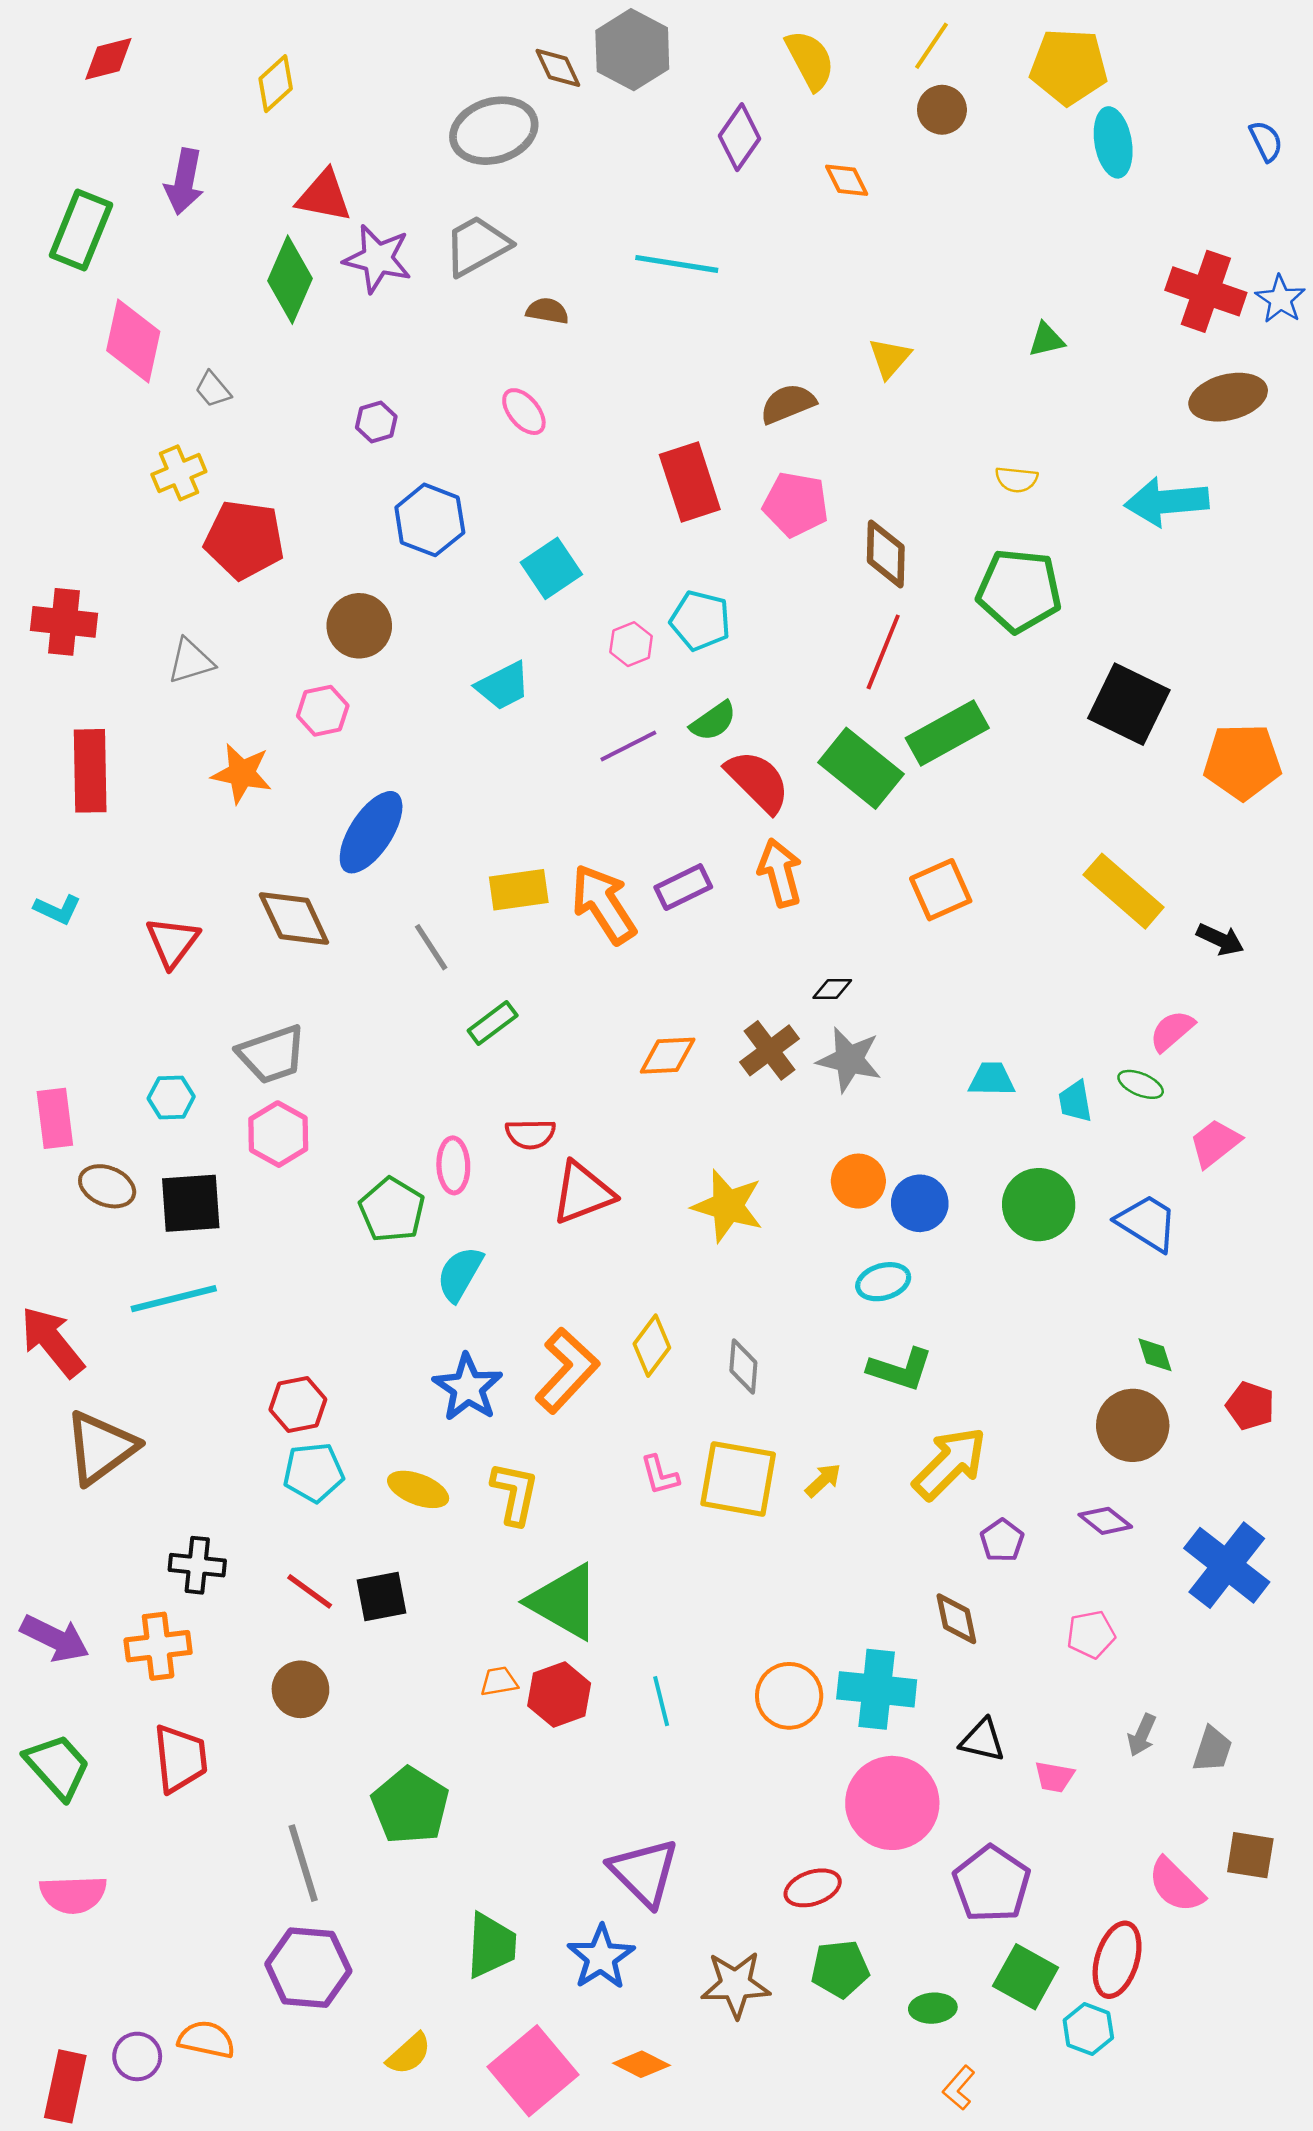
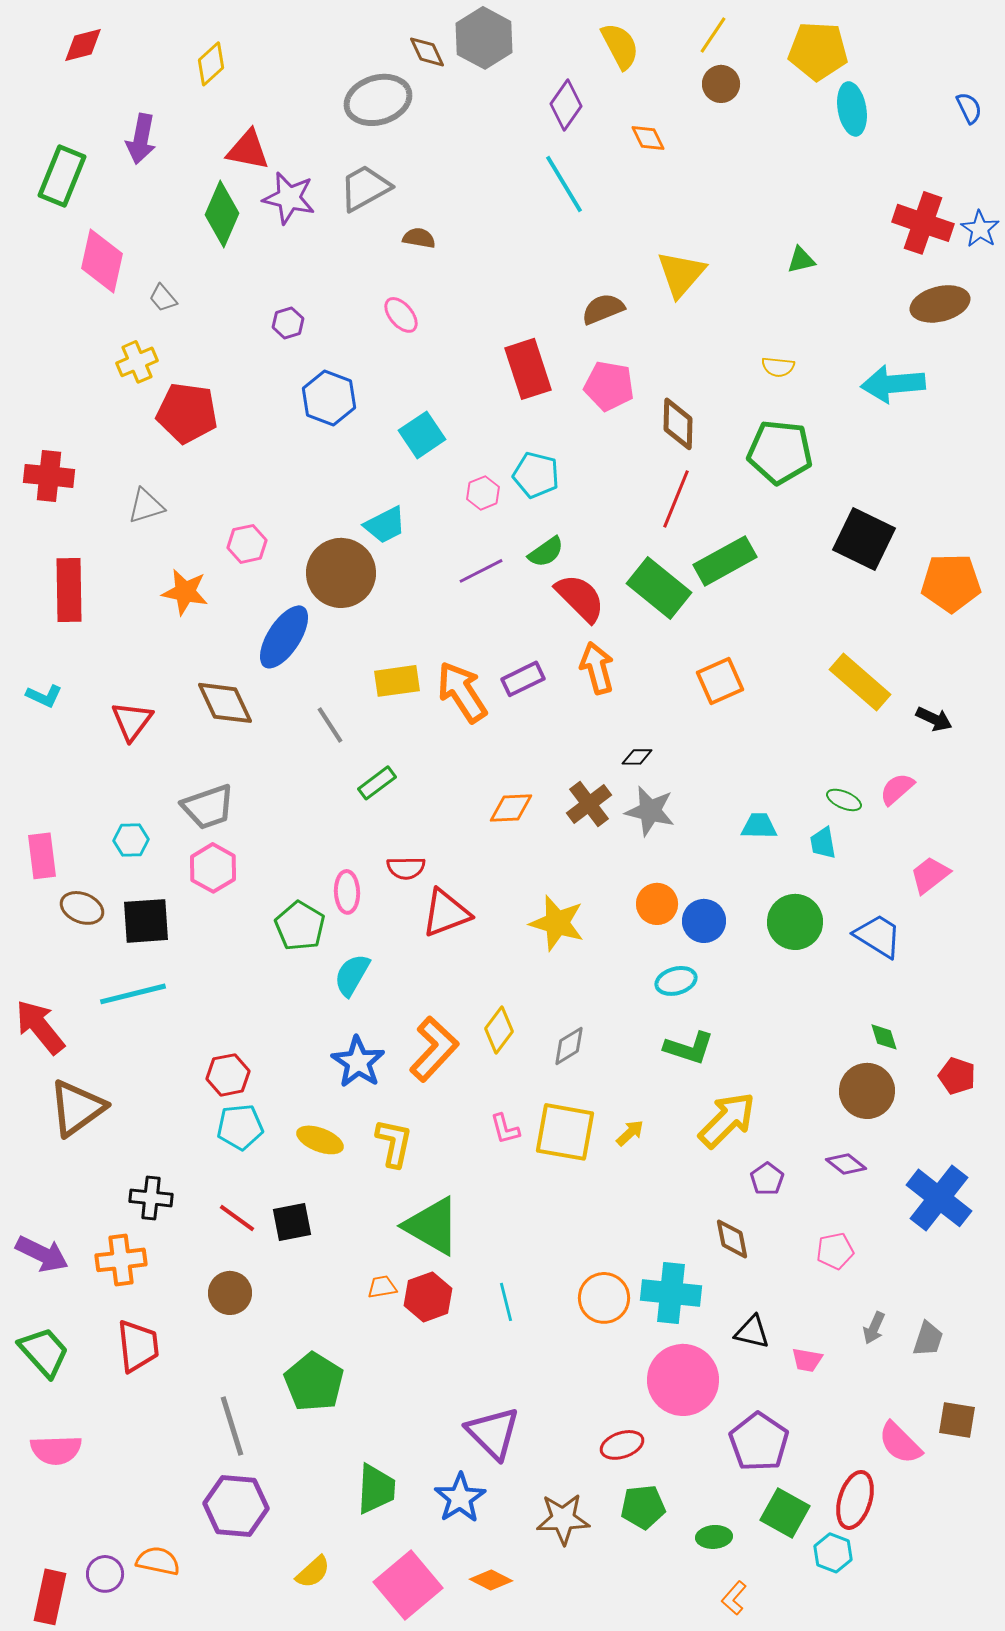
cyan line: (677, 264) -> (564, 184), moved, turned 50
yellow triangle: (890, 358) -> (681, 274), size x1.5
brown circle: (359, 626) -> (341, 573), moved, size x1.4
green ellipse: (1141, 1084) -> (844, 800), moved
gray diamond: (743, 1367) -> (569, 1046), turned 54

